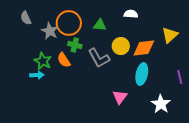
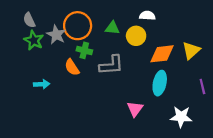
yellow triangle: (170, 35) -> (191, 50), moved
yellow circle: (121, 46) -> (136, 36), moved
gray L-shape: (99, 58) -> (111, 65), turned -65
green star: (43, 61) -> (34, 40), moved
white star: (161, 104) -> (181, 117), turned -30

